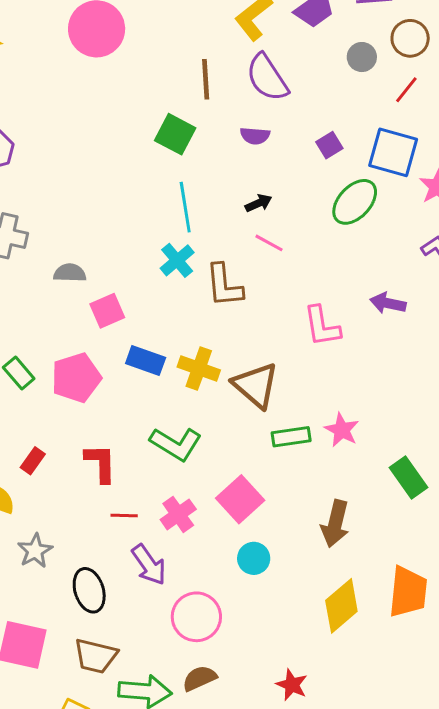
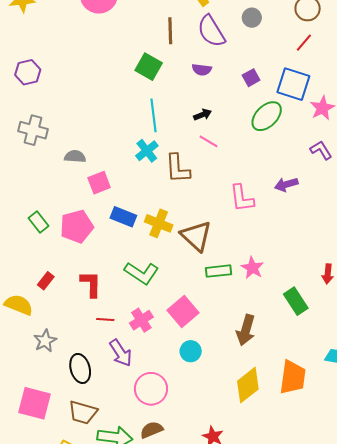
gray circle: (362, 57) -> (252, 18), moved
purple arrow: (388, 303) -> (286, 184), turned -30

